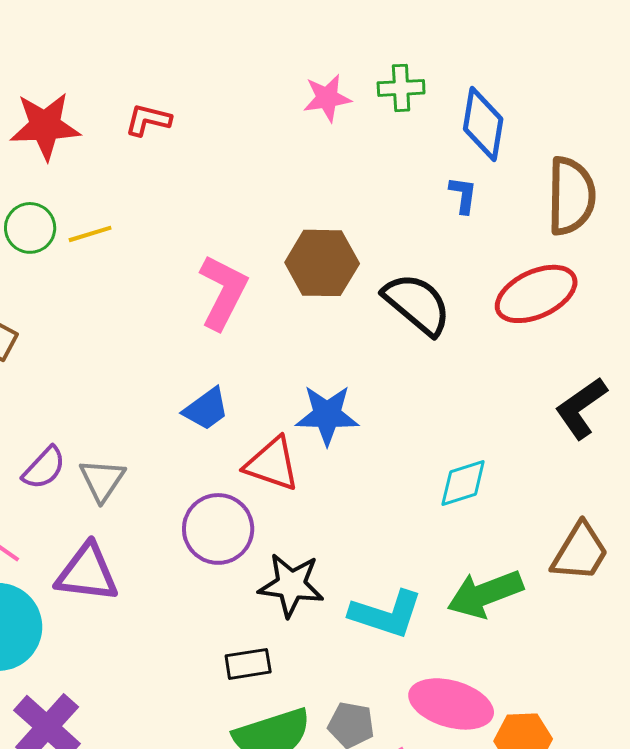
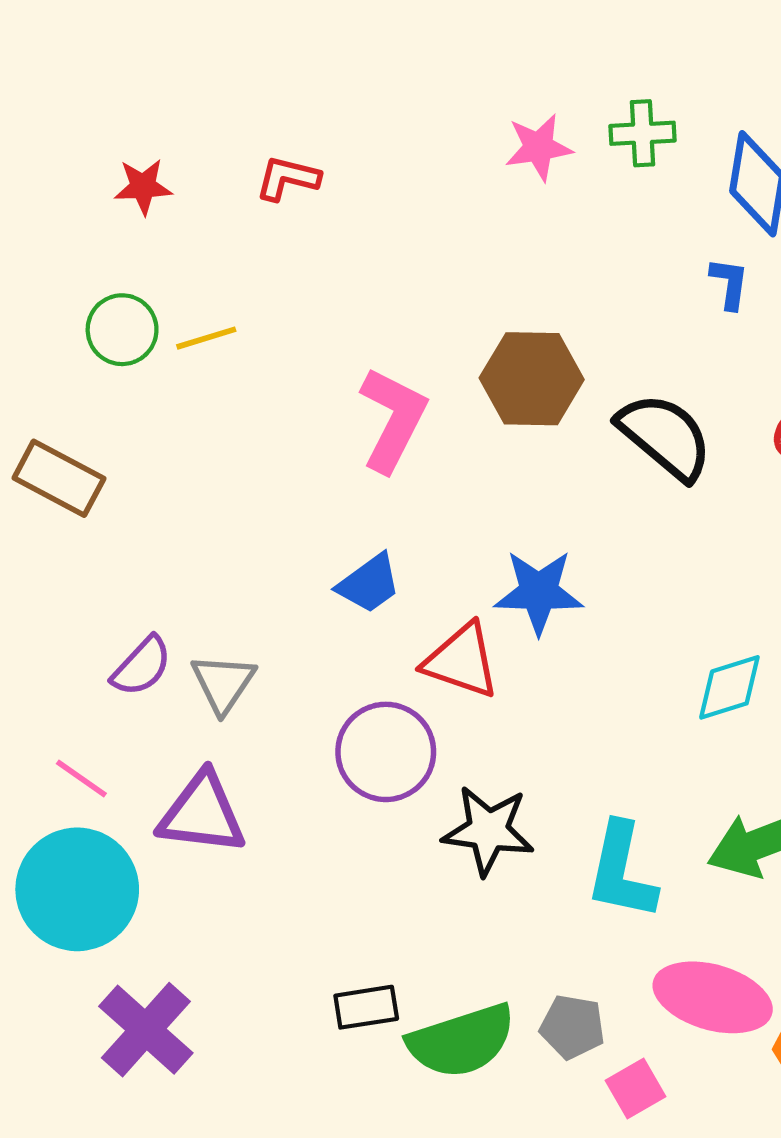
red star: (45, 126) -> (143, 187), size x0.6
cyan L-shape: (386, 614) -> (621, 871), turned 84
black rectangle: (248, 664) -> (366, 1007), moved

